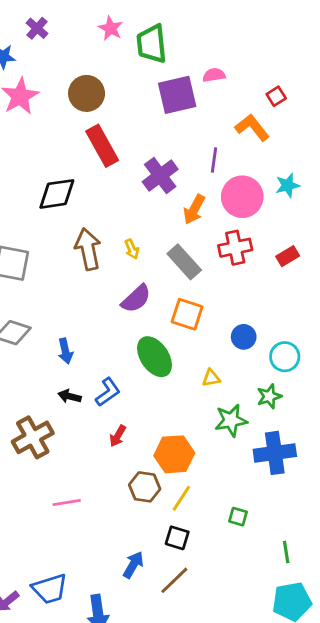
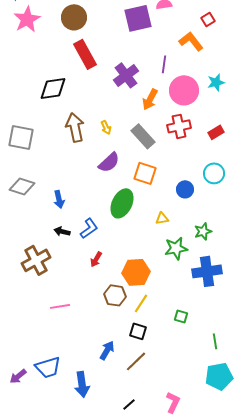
green ellipse: (154, 357) -> (122, 203), turned 60
cyan circle: (285, 357) -> (214, 173), moved

